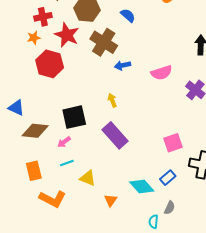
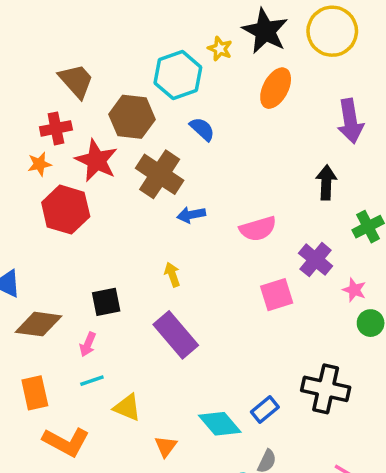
black square: (74, 117) -> (106, 302), size x0.7
pink arrow: (64, 142) -> (88, 344), turned -32
pink square: (173, 143) -> (277, 295), moved

